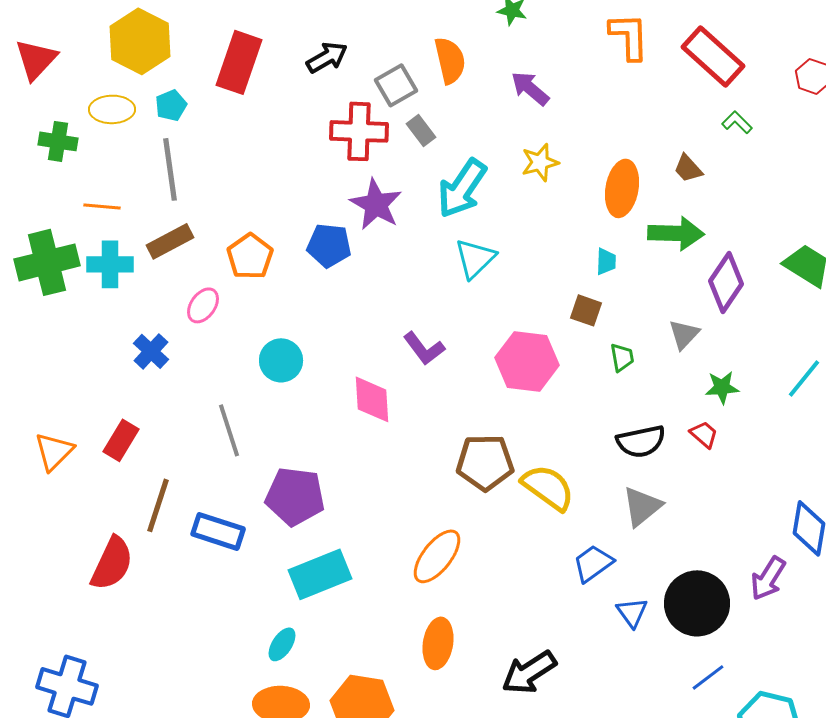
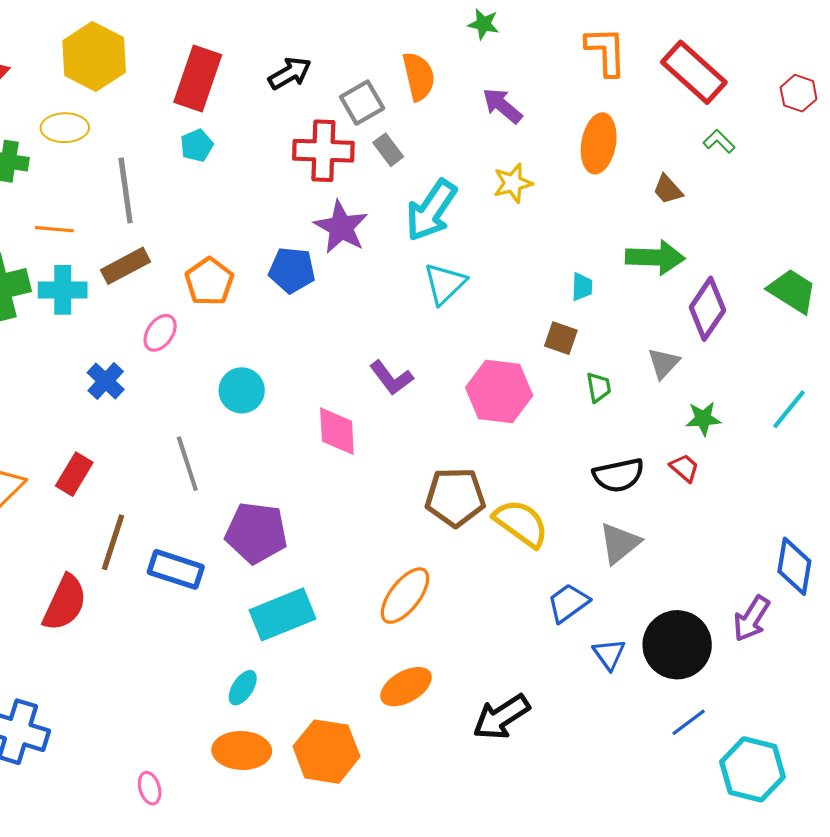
cyan pentagon: (171, 105) -> (197, 145), moved
orange ellipse: (622, 188) -> (599, 143), moved
orange ellipse: (438, 643) -> (406, 687), turned 51

